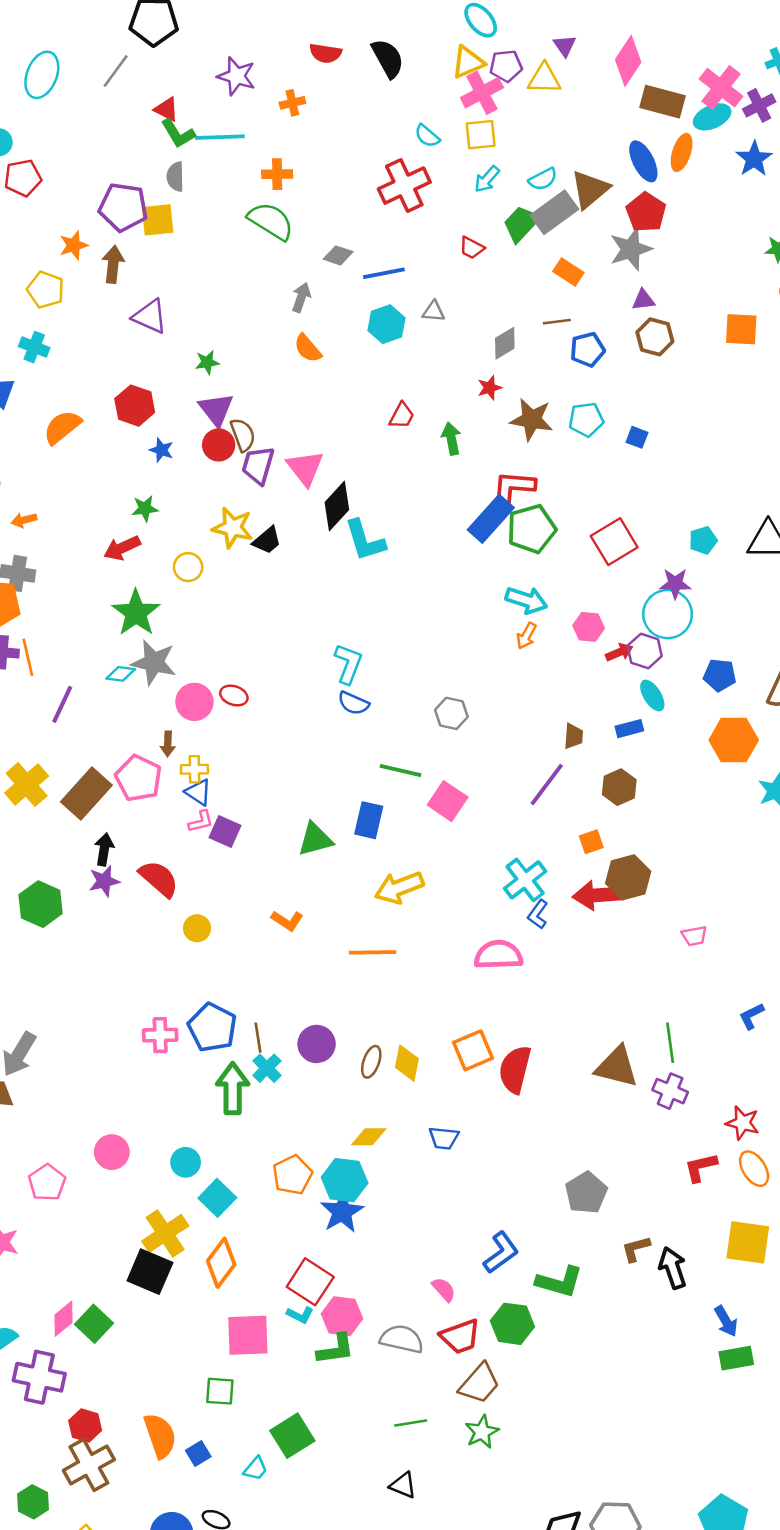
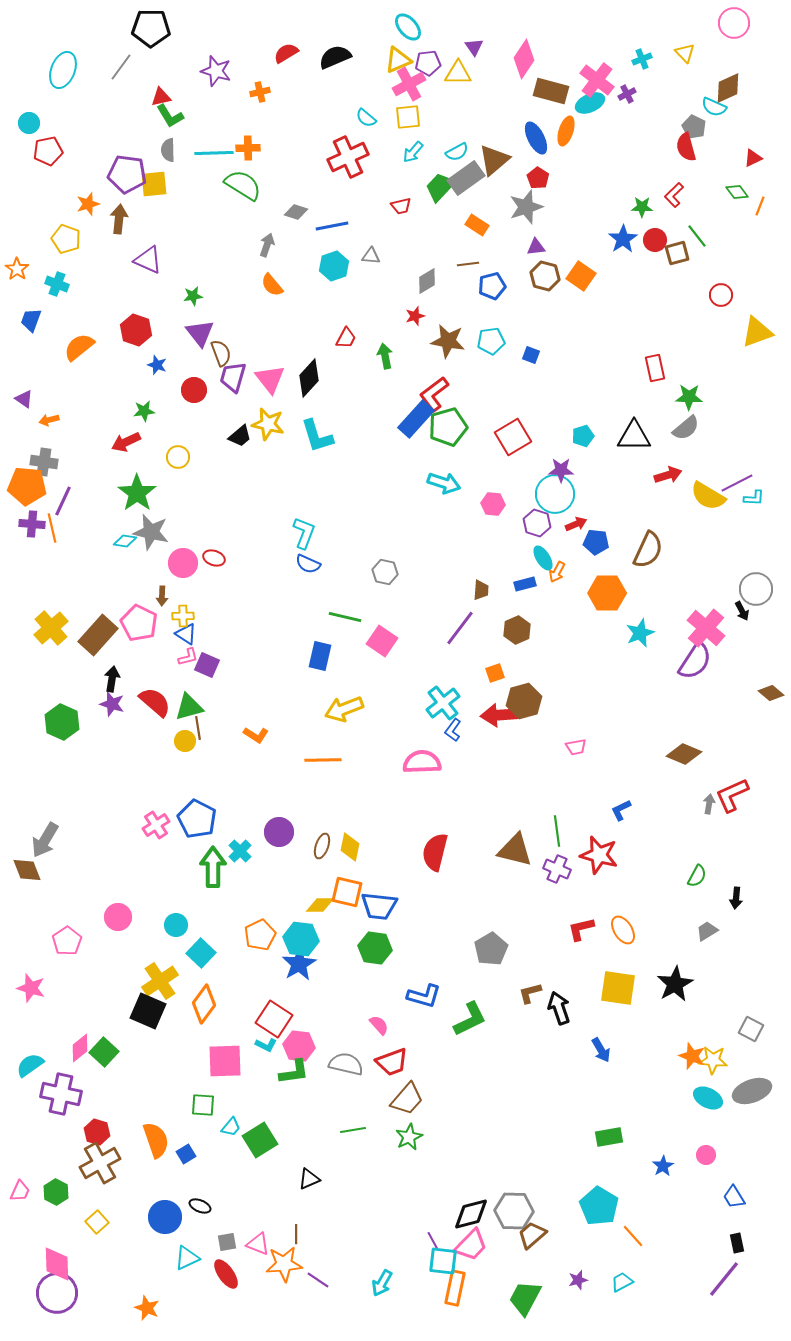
red semicircle: (325, 53) -> (286, 53), turned 140
black semicircle: (388, 58) -> (335, 57), turned -84
purple cross: (759, 105) -> (627, 94), size x0.7
red triangle: (166, 109) -> (161, 97), turned -40
cyan line: (220, 137) -> (214, 153), moved
blue star: (754, 159) -> (623, 239), moved
red pentagon: (646, 212) -> (538, 178), size x0.7
red trapezoid: (472, 248) -> (401, 206), turned -40
orange square: (741, 329) -> (581, 276), moved, turned 32
red circle: (219, 445) -> (194, 390), moved
red L-shape: (514, 487) -> (434, 394), turned -42
black diamond: (337, 506) -> (309, 378), moved
yellow star: (233, 528) -> (268, 424), moved
orange arrow: (526, 636) -> (557, 572), moved
red arrow: (619, 652) -> (576, 524), moved
purple line: (62, 704) -> (63, 501), moved
green triangle: (315, 839) -> (189, 707), moved
purple star: (104, 881) -> (112, 704), turned 30
pink cross: (160, 1035) -> (156, 825), turned -32
brown line: (258, 1038) -> (198, 728), moved
orange square: (473, 1050) -> (347, 892), moved, turned 36
red star: (743, 1123) -> (599, 855), moved, size x1.4
blue trapezoid: (444, 1138) -> (379, 906), size x1.5
blue L-shape: (501, 1253) -> (424, 996), turned 52
green L-shape: (559, 1282) -> (470, 1019), turned -42
green hexagon: (512, 1324) -> (375, 948), moved
green rectangle: (736, 1358) -> (609, 1137), moved
cyan trapezoid: (256, 1469) -> (231, 1127), moved
black triangle: (403, 1485) -> (309, 1179), moved, turned -45

